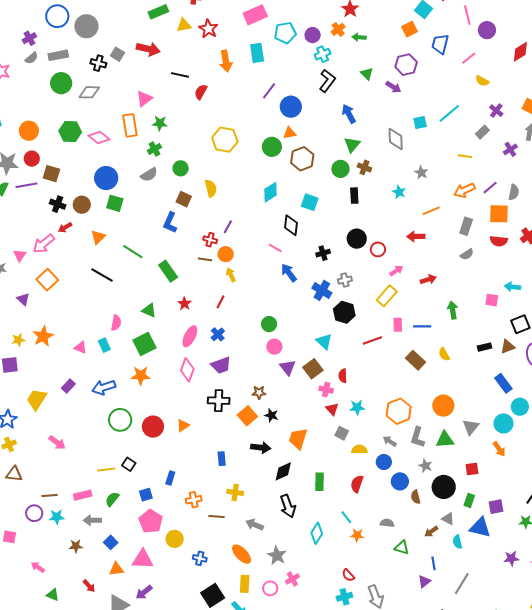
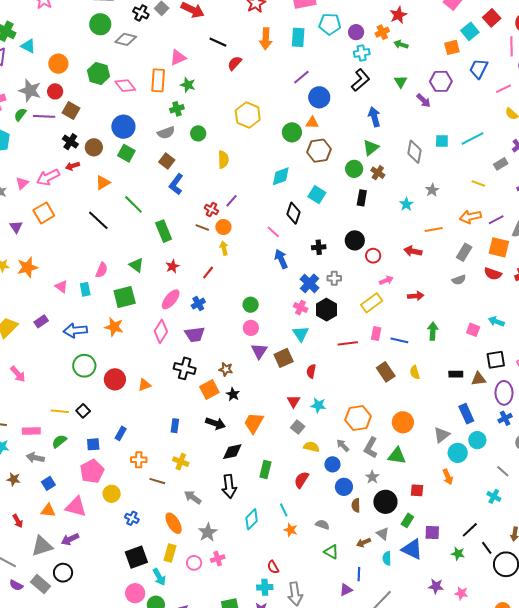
brown square: (184, 199) -> (167, 161), moved
pink cross: (326, 390) -> (301, 308), moved
gray triangle: (471, 427) -> (442, 435), moved

